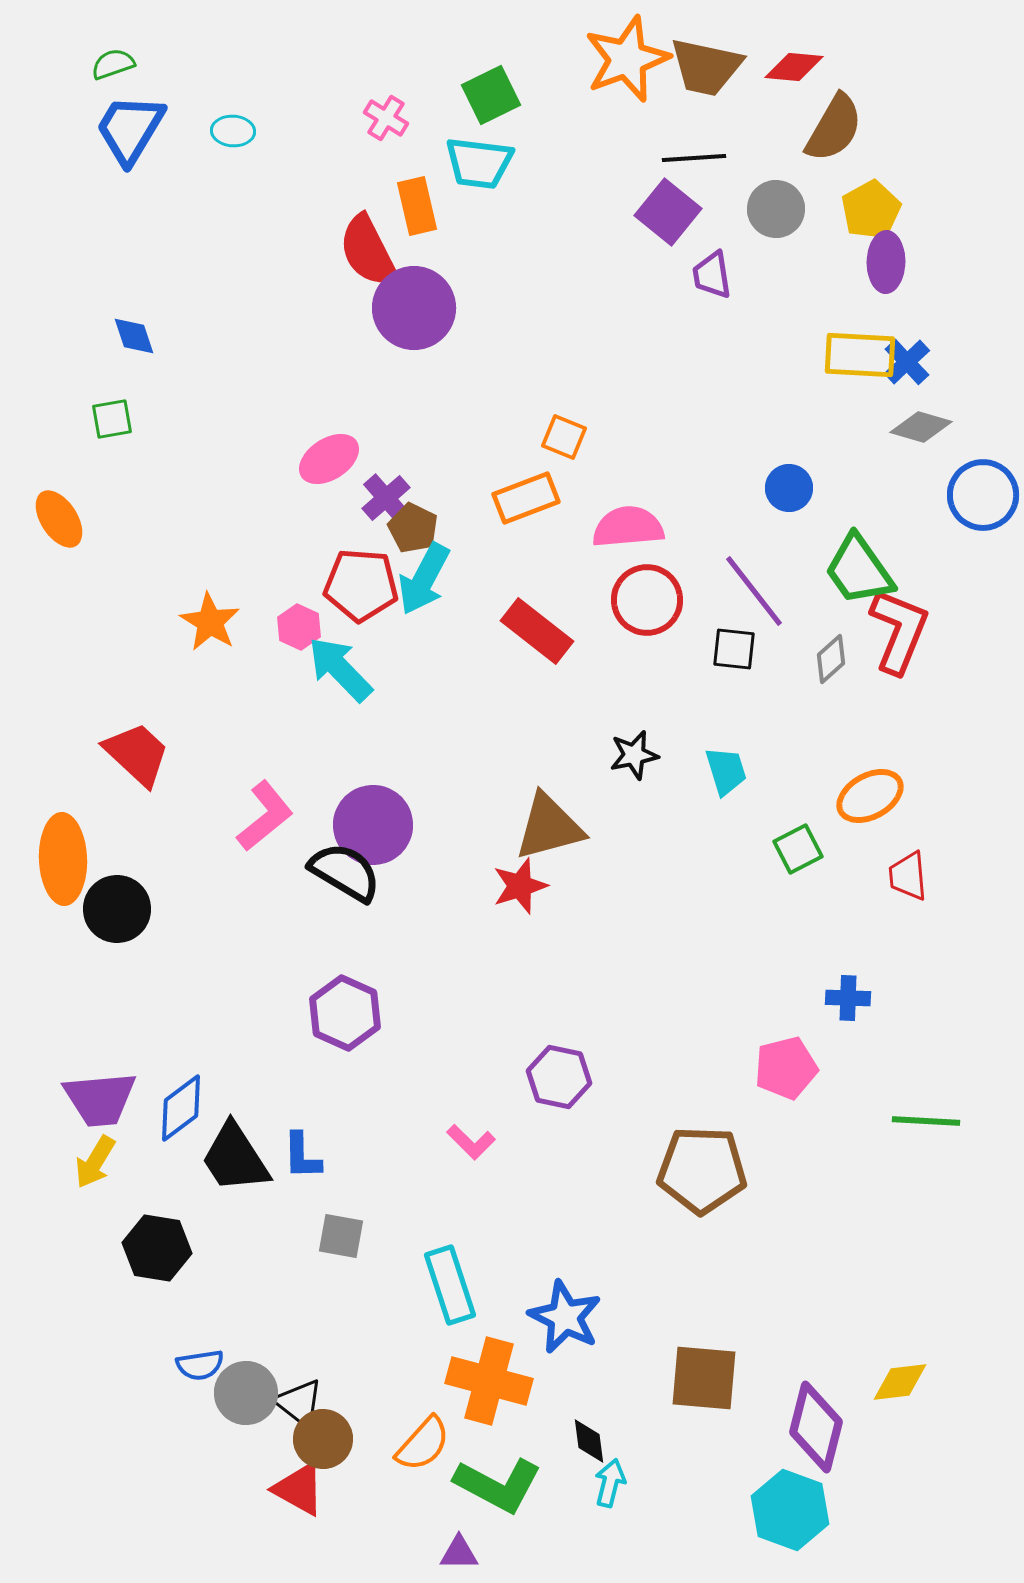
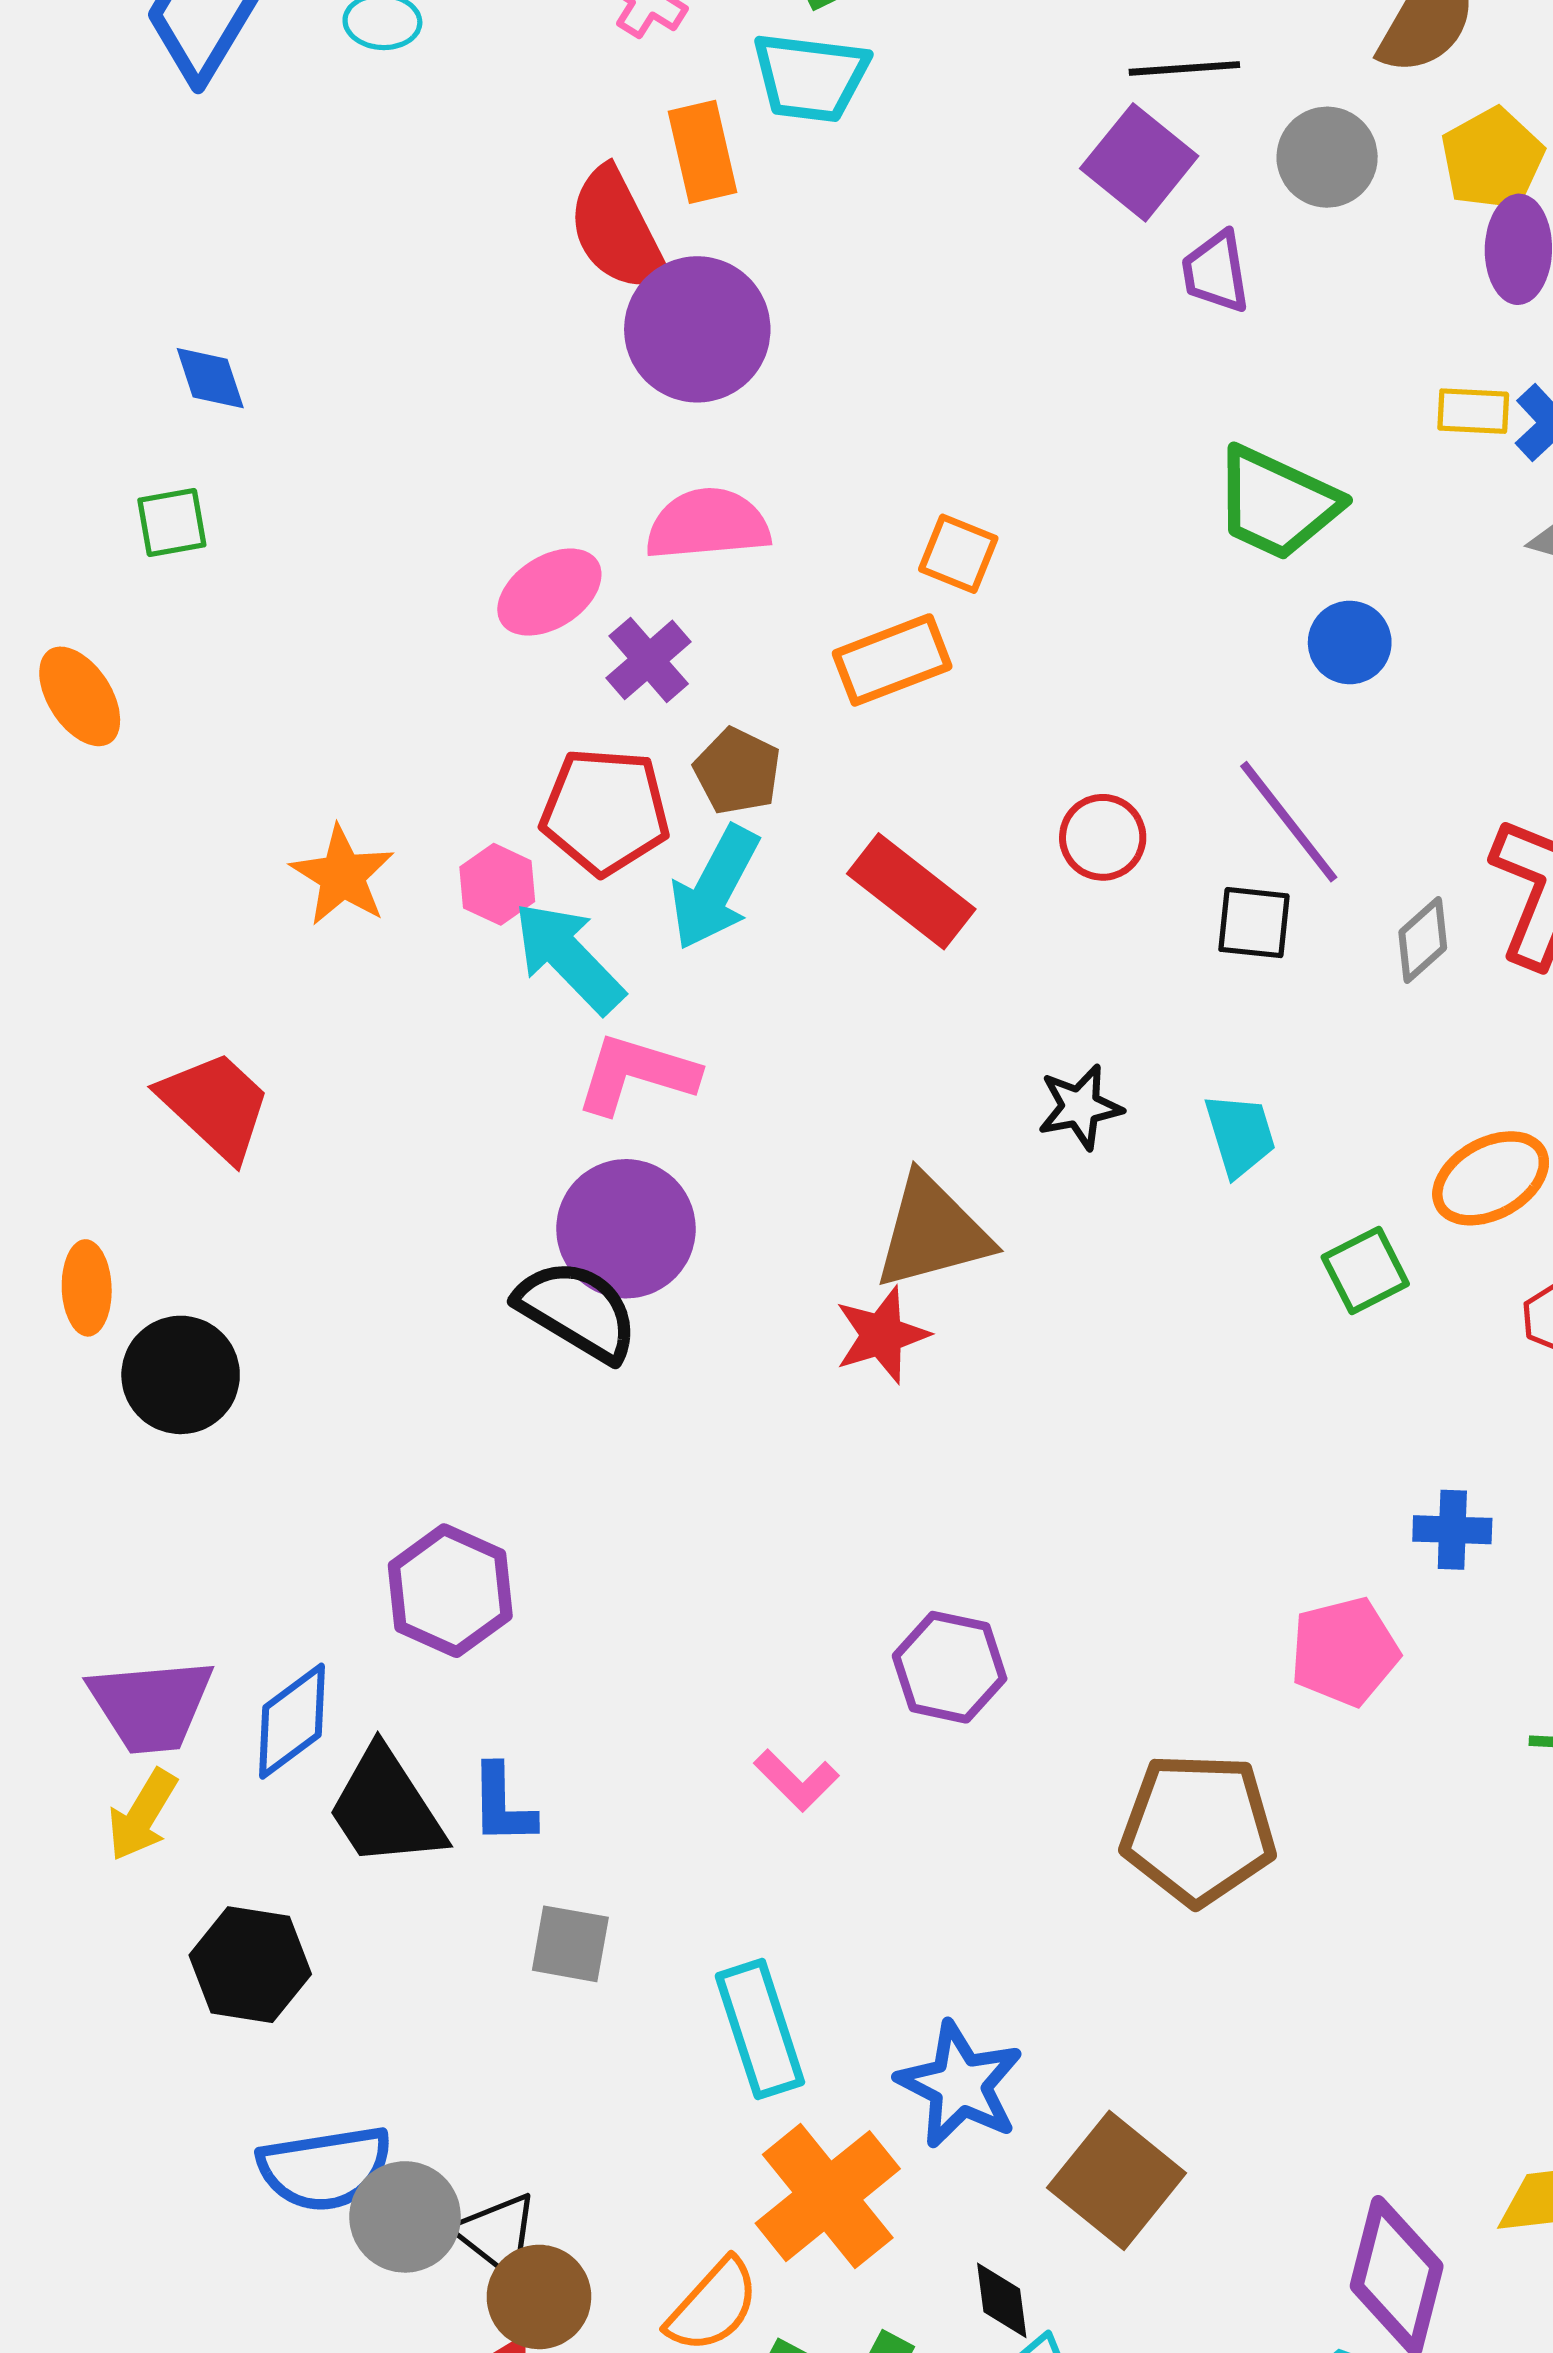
yellow rectangle: (860, 355) -> (1473, 411), size x0.6
pink semicircle: (628, 527) -> (708, 524), moved
brown pentagon: (413, 528) -> (737, 771), moved
green trapezoid: (859, 570) -> (1277, 503), moved, turned -30
cyan arrow: (424, 579) -> (715, 888), moved
red circle: (647, 600) -> (1103, 837), size x0.7
pink L-shape: (265, 816) -> (636, 1074), moved, turned -124
orange ellipse: (63, 859) -> (87, 1288), size x0.6
purple hexagon: (345, 1013) -> (450, 1591), moved
blue semicircle: (200, 1365) -> (325, 2168), size x1.6
brown square: (704, 1378) -> (1117, 2180), moved, turned 34
orange cross: (489, 1381) -> (828, 2196), turned 36

